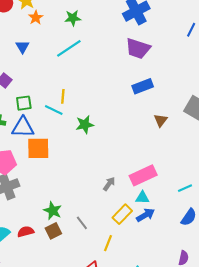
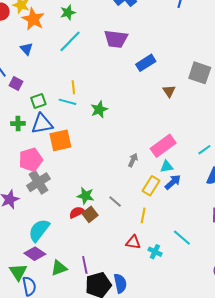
orange star: (36, 18) -> (33, 19), size x1.6
purple trapezoid: (138, 49) -> (116, 39), moved
red semicircle: (26, 232) -> (77, 212), moved

